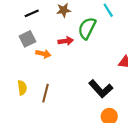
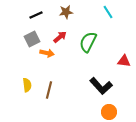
green semicircle: (87, 28) -> (88, 42), moved
red arrow: (66, 41) -> (60, 37), moved, turned -32

